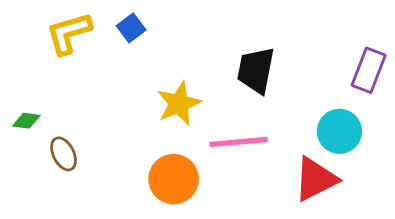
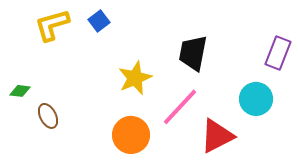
pink line: (239, 142) -> (180, 107), turned -42
red triangle: (316, 179) -> (217, 136), moved

